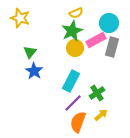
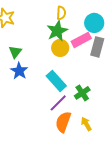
yellow semicircle: (76, 13) -> (61, 13), turned -64
cyan rectangle: (71, 81) -> (56, 81), turned -70
yellow arrow: (101, 115) -> (86, 124), moved, turned -80

